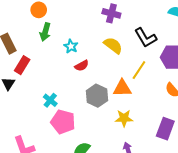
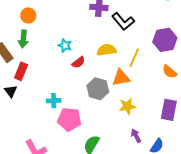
green arrow: (45, 32) -> (23, 39), moved
black L-shape: (146, 38) -> (123, 21), moved
yellow semicircle: (113, 45) -> (106, 50), moved, turned -36
cyan cross: (50, 100) -> (54, 101), turned -32

